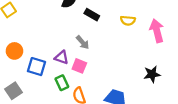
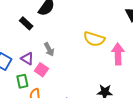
black rectangle: (92, 15) -> (26, 23), moved
yellow semicircle: (128, 21) -> (94, 39), size x1.5

